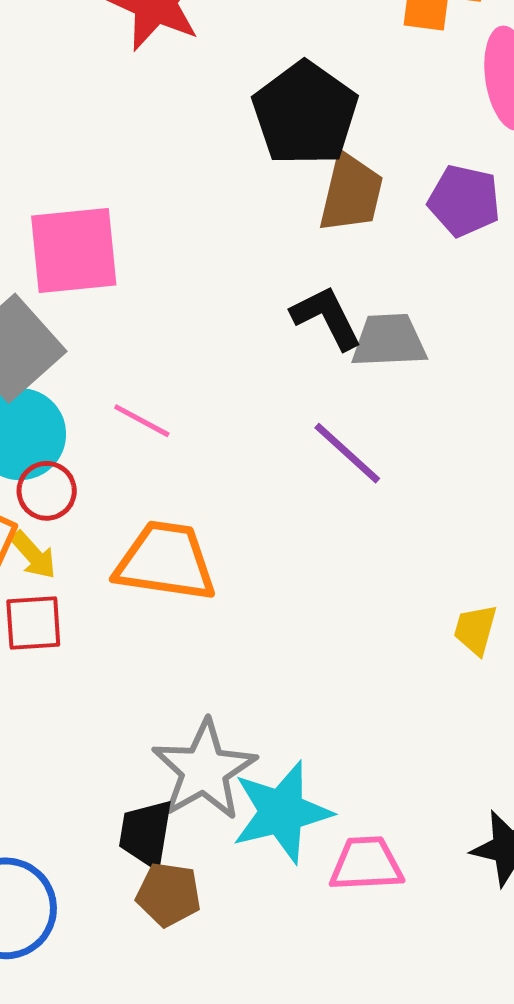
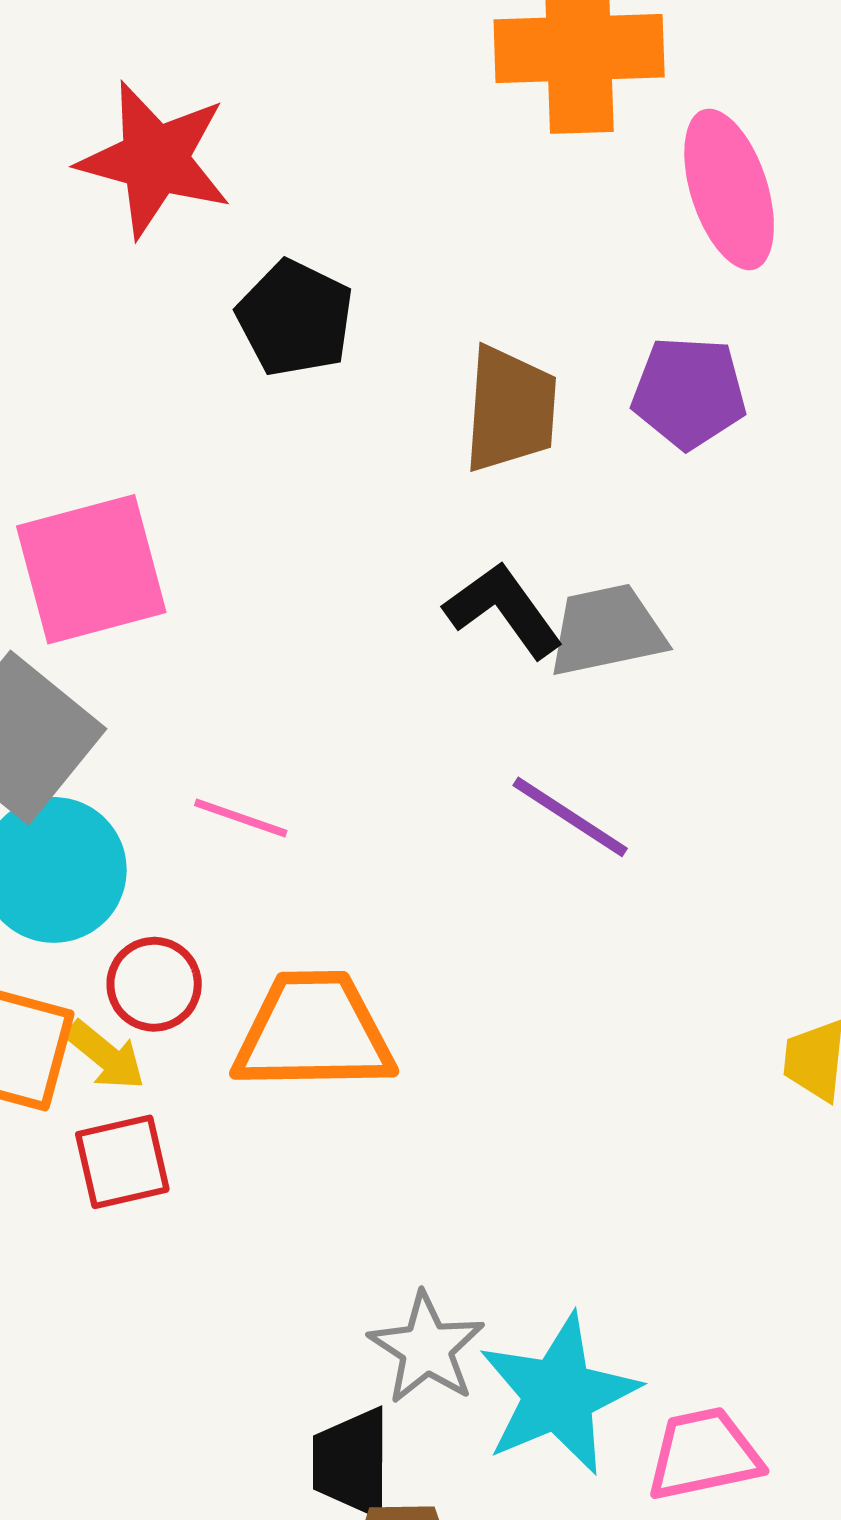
black pentagon: (305, 114) -> (295, 318), moved, size x0.7
red circle: (47, 491) -> (154, 984), moved
gray star: (204, 770) -> (427, 1348), size x0.7

